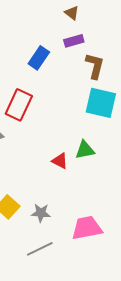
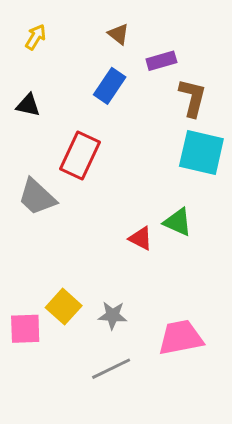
brown triangle: (72, 13) -> (118, 34), moved
green triangle: (85, 150) -> (178, 222), turned 35

